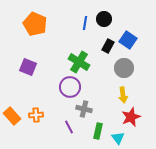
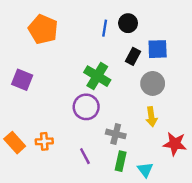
blue square: (128, 40) -> (158, 49), turned -36
purple square: (28, 67) -> (22, 80), moved
gray cross: (84, 109) -> (116, 134), moved
red star: (131, 117) -> (175, 144), moved, turned 30

